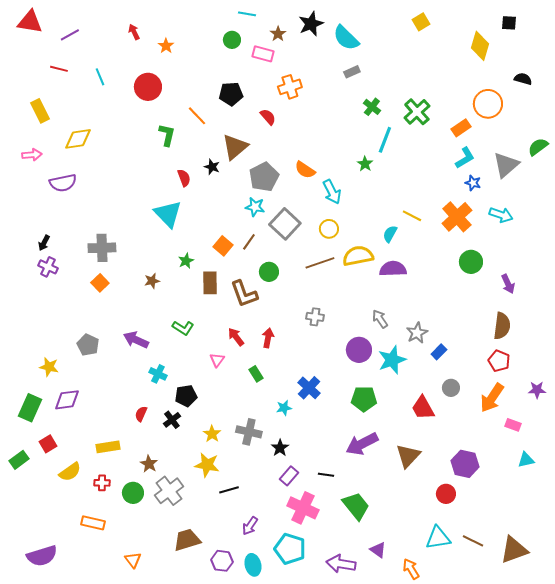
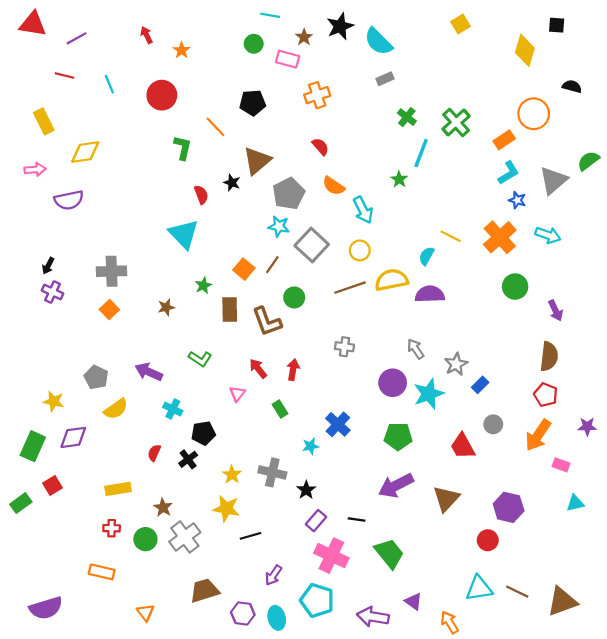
red semicircle: (268, 117) -> (320, 147), moved
yellow semicircle: (70, 472) -> (116, 409), moved

